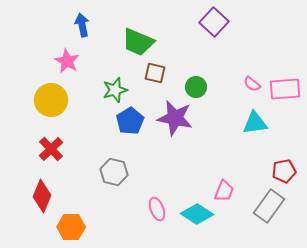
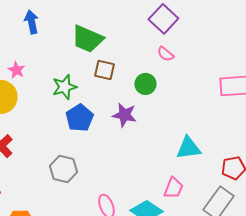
pink star: (67, 61) -> (16, 70), moved, size x0.7
pink semicircle: (252, 84) -> (165, 54), moved
purple star: (175, 118) -> (124, 115), size x0.7
cyan triangle: (255, 123) -> (188, 148), moved

